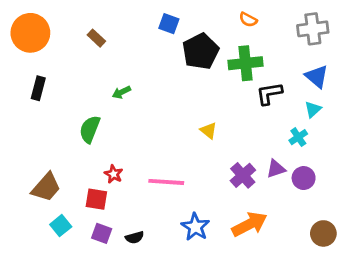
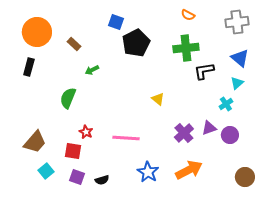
blue square: (169, 24) -> (116, 22), moved
orange circle: (30, 33) -> (37, 32), moved
brown rectangle: (96, 38) -> (74, 44), moved
black pentagon: (201, 51) -> (136, 43), moved

